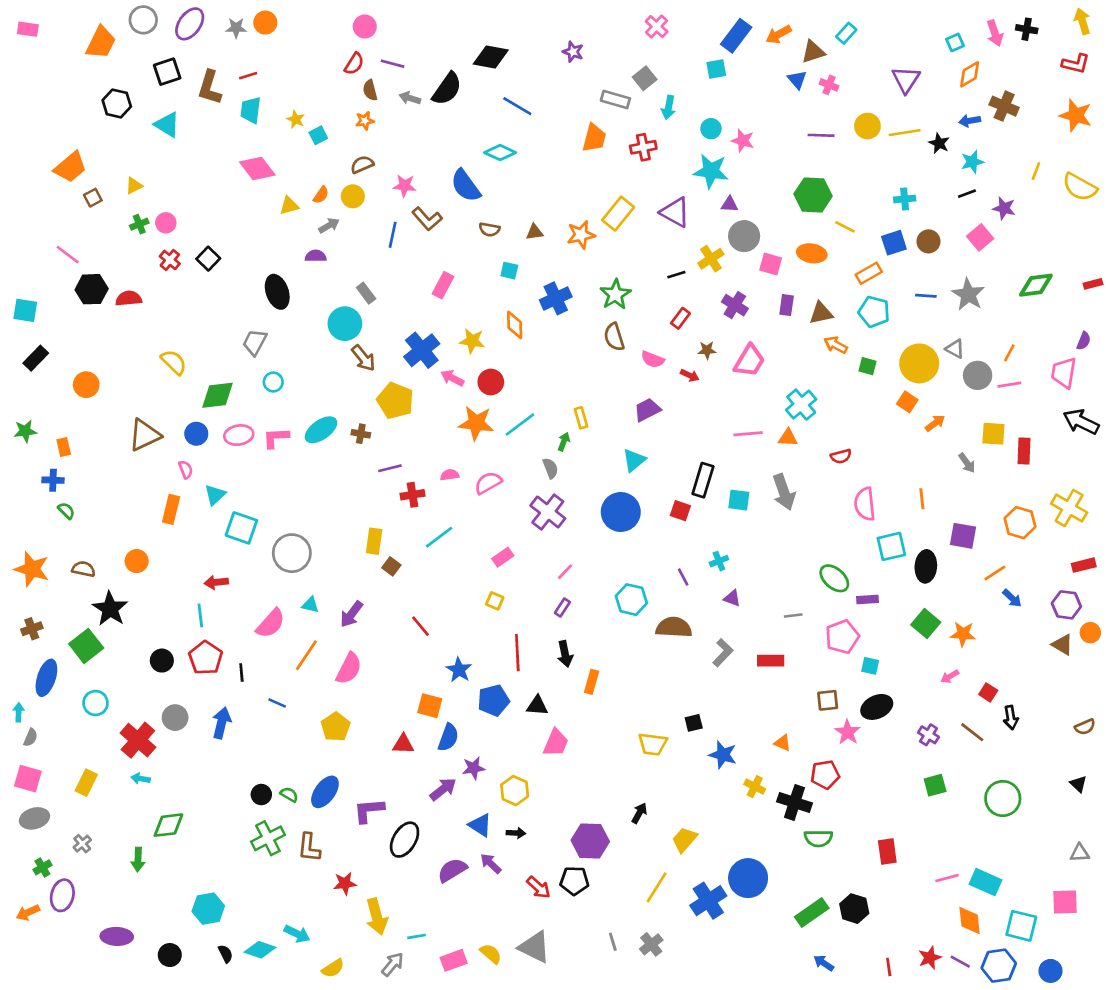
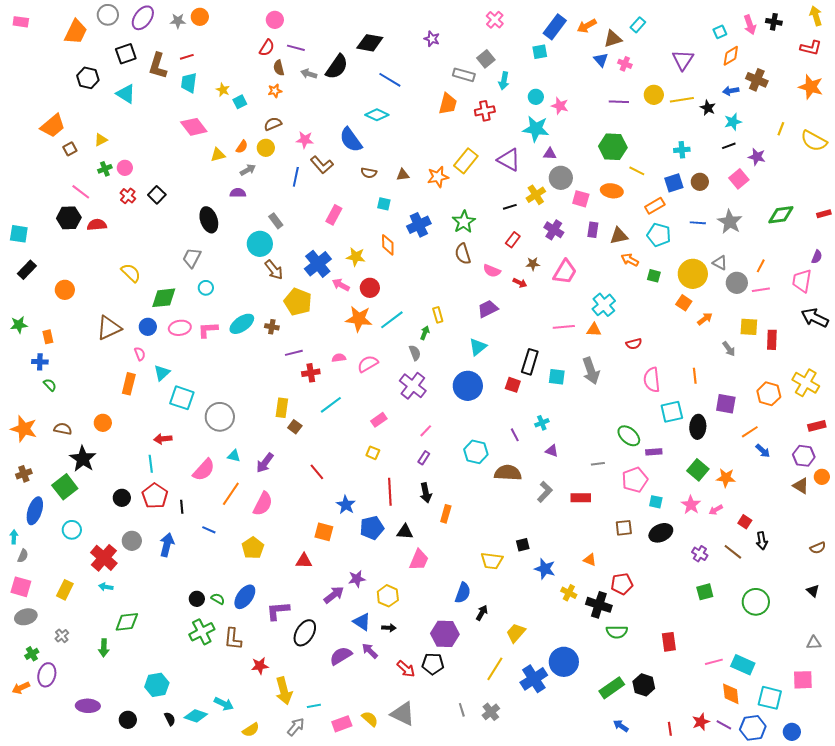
pink line: (68, 255) -> (81, 192), moved
pink star: (848, 732) -> (691, 505), moved
blue semicircle: (448, 737) -> (463, 593), moved

